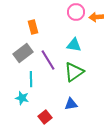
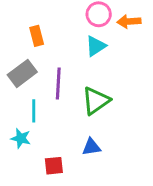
cyan triangle: (74, 45) -> (96, 46), moved, turned -42
purple line: (48, 60) -> (58, 84), turned 35
red square: (45, 117) -> (54, 166), turned 32

